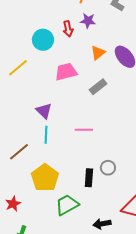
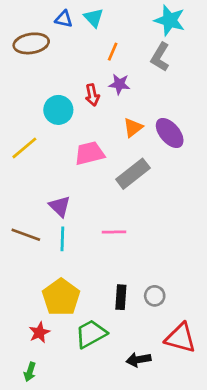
gray rectangle: (98, 87) -> (133, 174), size x1.4
brown line: (19, 152) -> (26, 235), moved, turned 60
gray circle: (108, 168) -> (155, 296), moved
red star: (13, 204) -> (39, 332), moved

